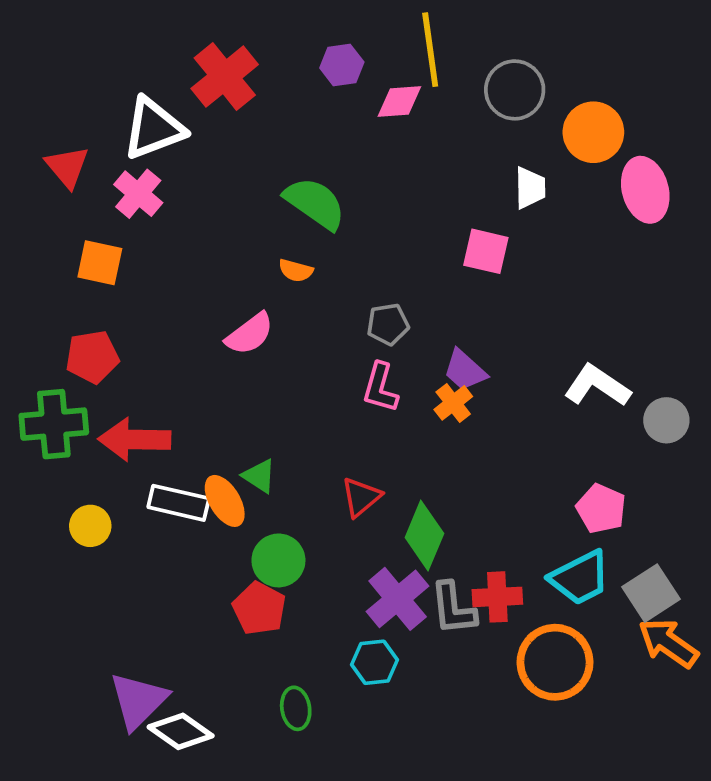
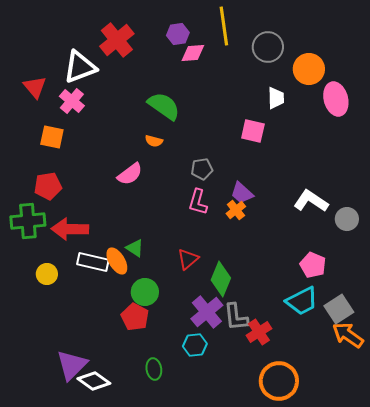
pink diamond: (399, 101) -> (193, 53), moved
red cross: (497, 597) -> (259, 332), moved, turned -30
orange circle: (555, 662) -> (279, 381), moved

